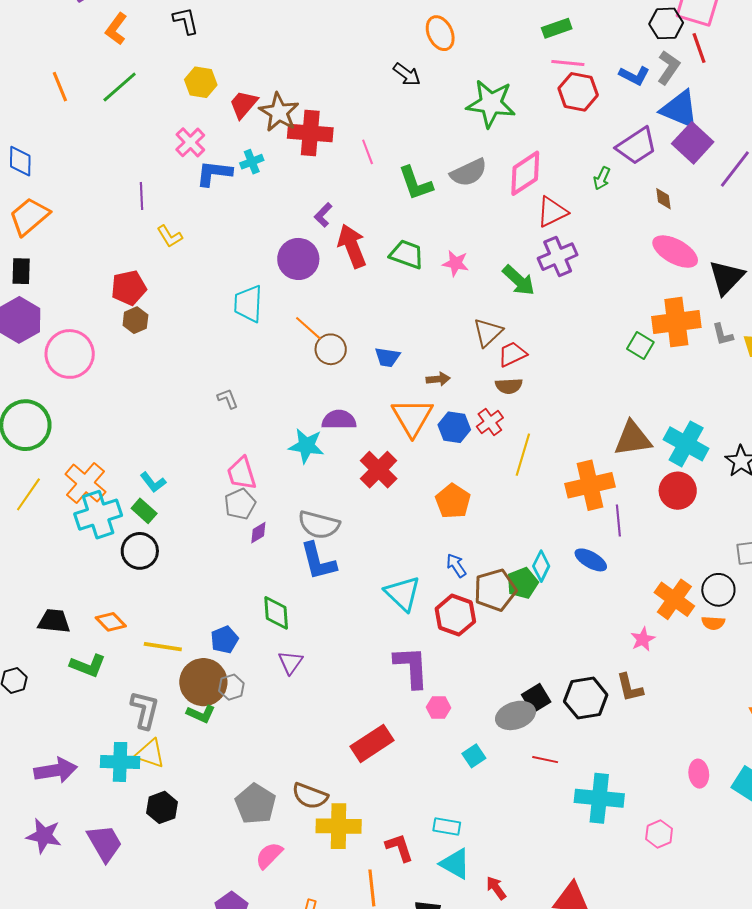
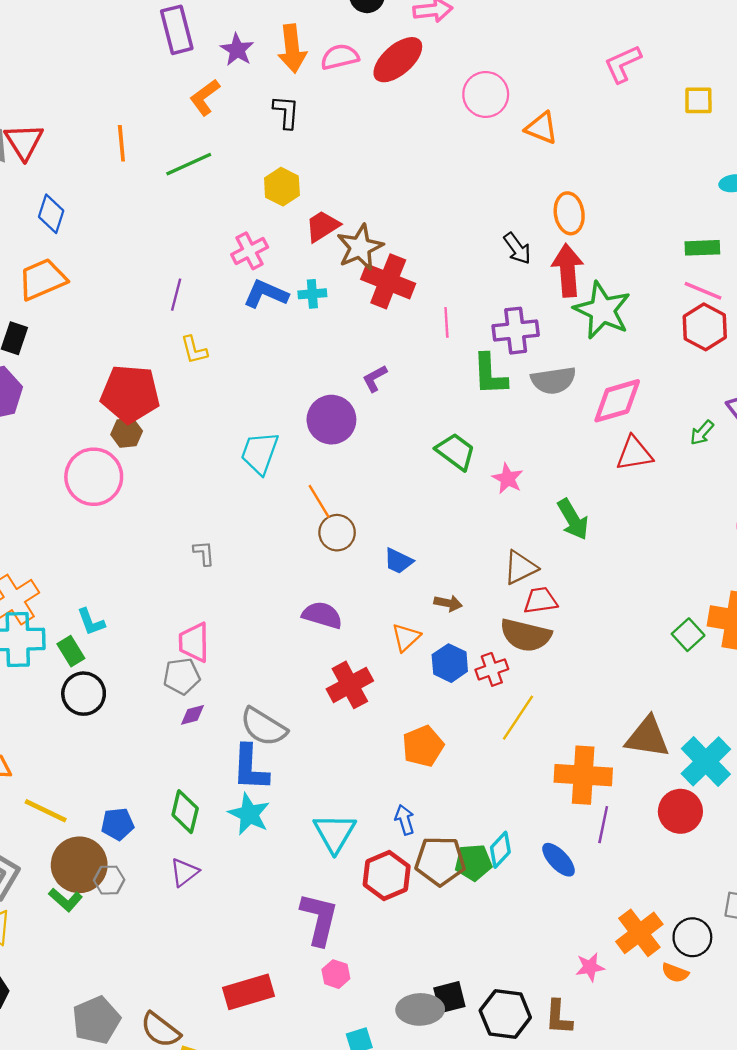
red arrow: (352, 246) -> (568, 270), moved
purple cross: (558, 257) -> (516, 331), moved
red pentagon: (129, 288) -> (130, 394), size x1.4
pink circle: (70, 354) -> (94, 477), moved
brown semicircle: (509, 386) -> (526, 635), size x1.6
orange triangle: (412, 417) -> (406, 637), size x0.6
cyan star: (306, 446) -> (249, 814), moved
black circle: (140, 551) -> (84, 694), moved

